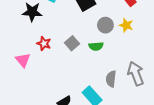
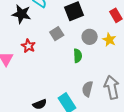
gray square: (72, 43) -> (57, 34), moved
green semicircle: (96, 46) -> (78, 56), turned -96

